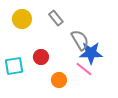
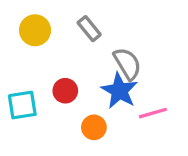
blue star: (91, 53) -> (119, 91), moved, turned 30
pink line: (84, 69) -> (153, 113), moved, turned -54

